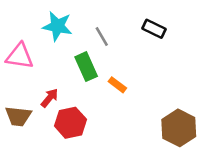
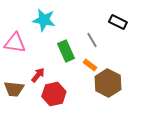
gray line: (102, 37) -> (92, 40), moved
brown hexagon: (179, 128) -> (108, 83), moved

